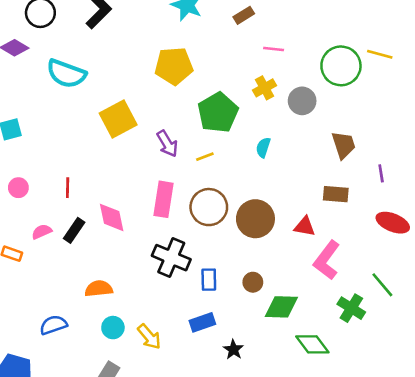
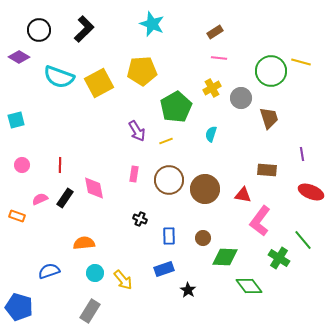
brown rectangle: (244, 15) -> (215, 32), moved
yellow square: (118, 119) -> (99, 83), moved
brown trapezoid: (344, 145) -> (269, 118), moved
pink rectangle: (163, 199) -> (134, 174), size x0.6
black cross: (171, 258) -> (140, 219), size x0.5

